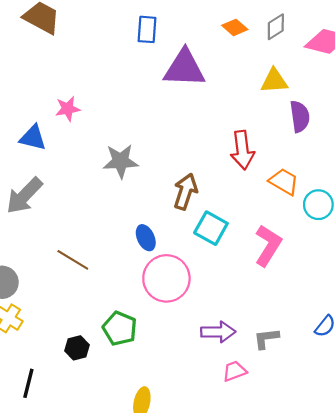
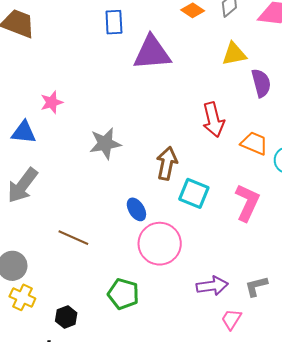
black hexagon: (77, 348) -> (66, 317), moved
pink trapezoid: (234, 371) -> (231, 319), turned -30

